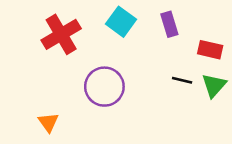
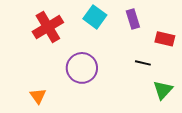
green triangle: (214, 85) -> (163, 90), moved

